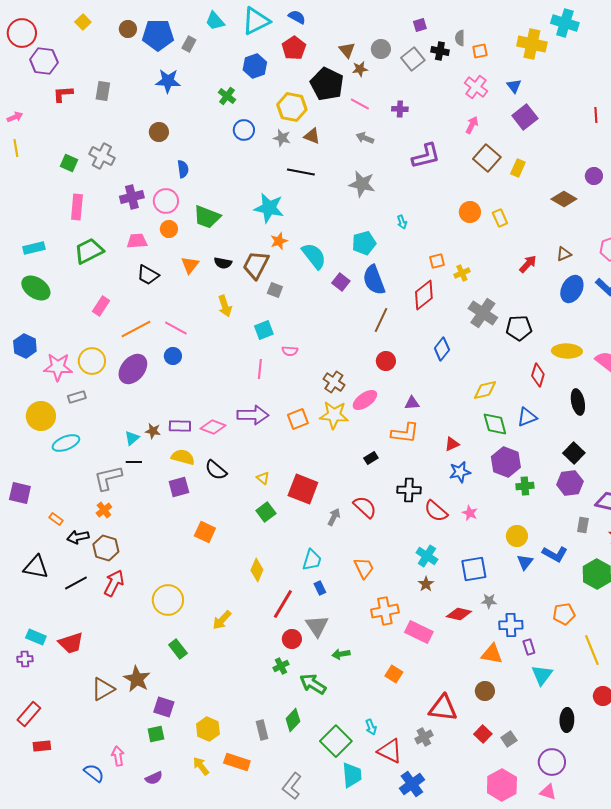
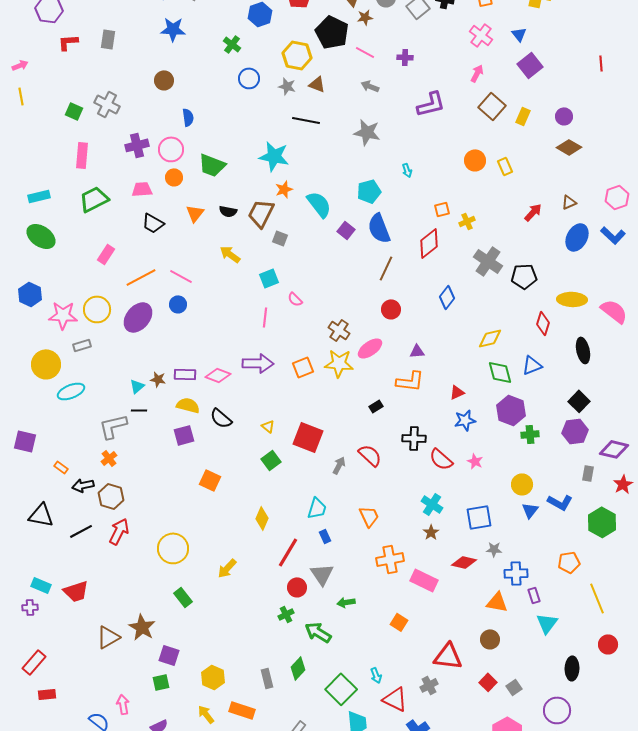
purple circle: (594, 176) -> (564, 116), moved
yellow arrow: (225, 306) -> (230, 254), turned 145
pink semicircle: (290, 351) -> (295, 299), turned 42

